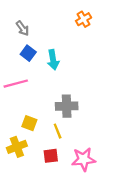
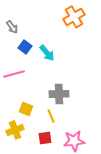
orange cross: (84, 19) -> (74, 17), size x1.5
gray arrow: (23, 28) -> (12, 27), moved
cyan arrow: (53, 60) -> (47, 53), turned -30

